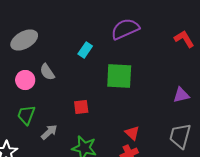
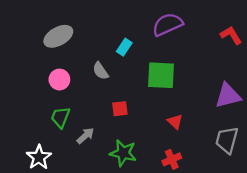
gray semicircle: (47, 72) -> (100, 71), moved
purple triangle: (181, 95) -> (228, 96), size x1.5
red triangle: (132, 133) -> (175, 122), moved

